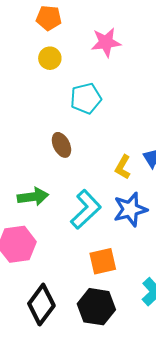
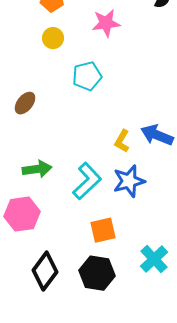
brown ellipse: (61, 145) -> (25, 103), moved, turned 65

